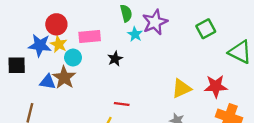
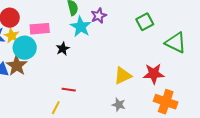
purple star: (155, 22) -> (99, 16), size x0.7
cyan star: (135, 34) -> (81, 27), size x1.5
cyan circle: (73, 58) -> (25, 48), size x1.5

